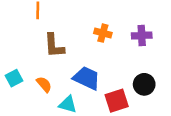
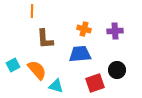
blue trapezoid: (87, 78) -> (80, 54), moved, turned -30
orange semicircle: (44, 84) -> (37, 70), size x1.5

